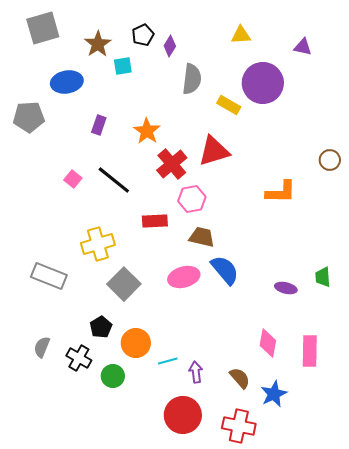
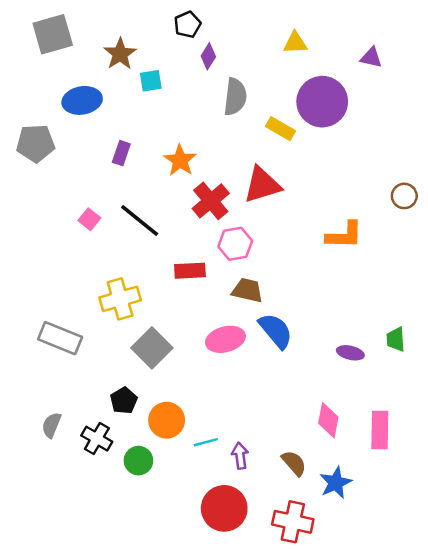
black pentagon: (143, 35) -> (187, 24), moved

